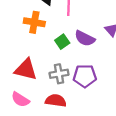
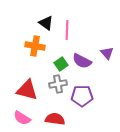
gray cross: (59, 74) -> (58, 84), moved

